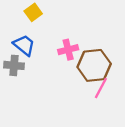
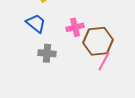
gray cross: (14, 65) -> (47, 53), moved

